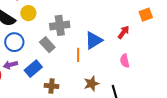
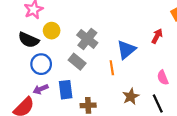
gray cross: (60, 25) -> (87, 39), turned -36
pink semicircle: (125, 61) -> (163, 78), moved
blue rectangle: (33, 69) -> (66, 90), turned -48

